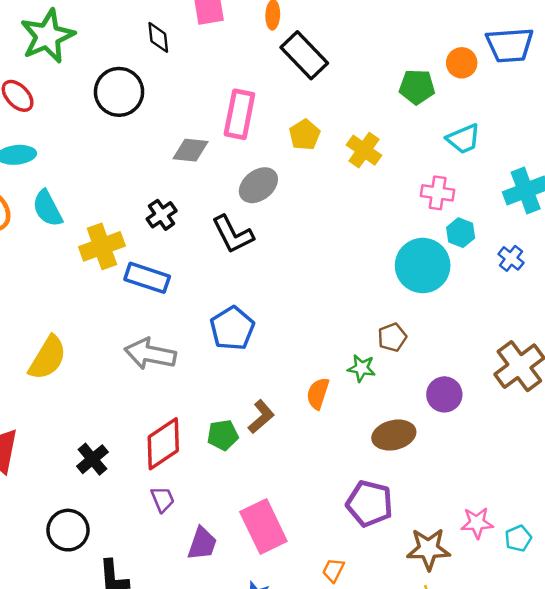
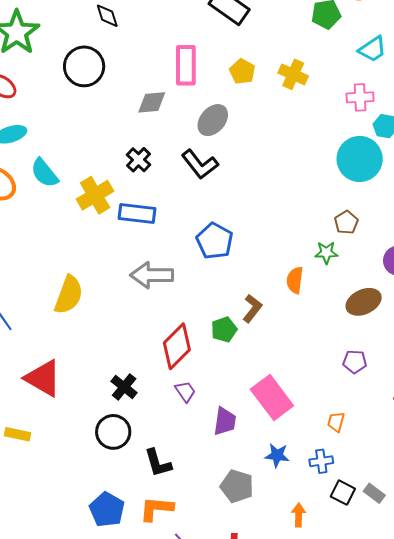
black cross: (92, 459) -> (124, 387), moved
purple pentagon: (370, 504) -> (355, 362), size x0.6

